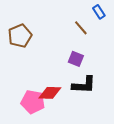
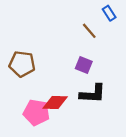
brown pentagon: (20, 36) -> (22, 64), moved, turned 30

